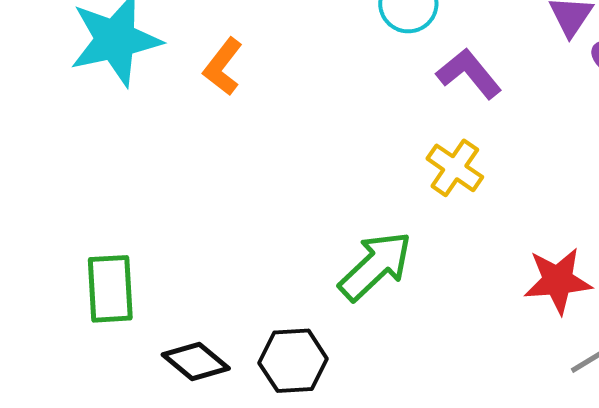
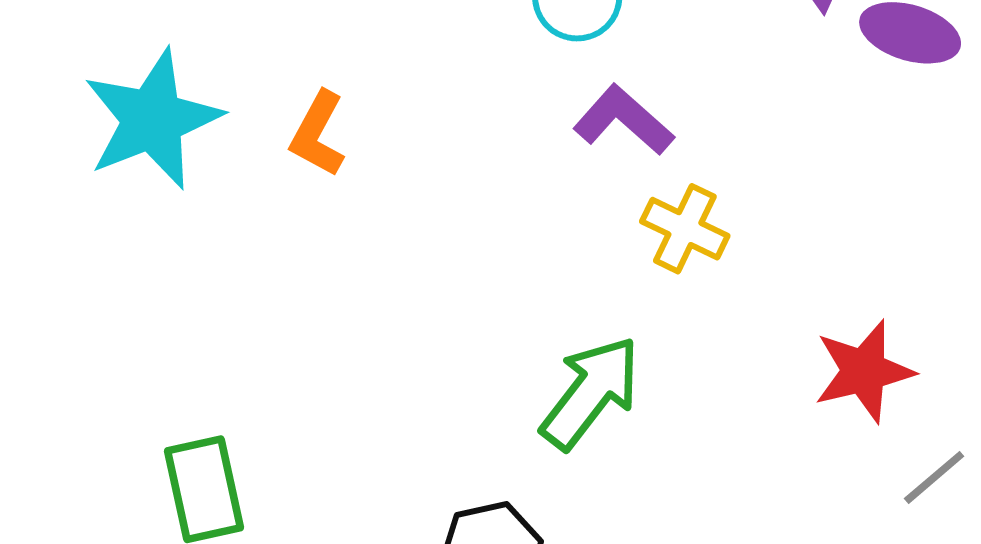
purple L-shape: (469, 74) -> (623, 120), moved

